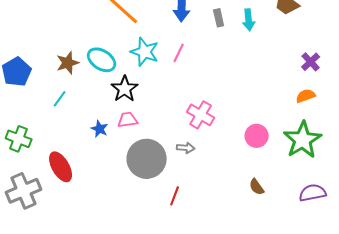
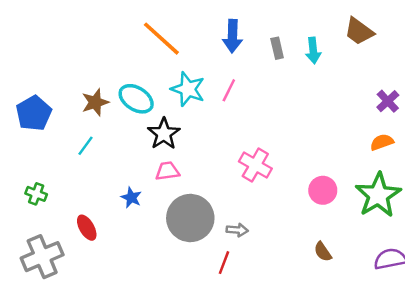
blue star: (100, 129) -> (131, 198), moved
green cross: (19, 139) -> (36, 194), size x0.7
gray arrow: (186, 148) -> (237, 230), moved
red ellipse: (61, 167) -> (87, 228), size x0.7

